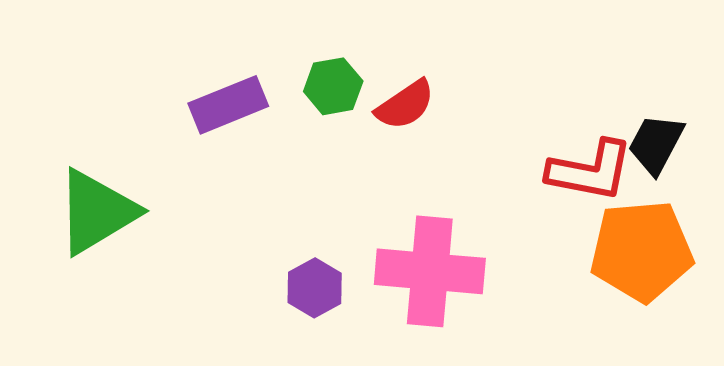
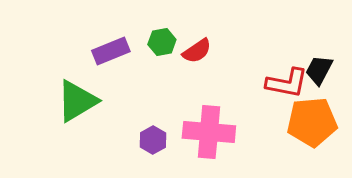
green triangle: (97, 212) -> (77, 101), moved

